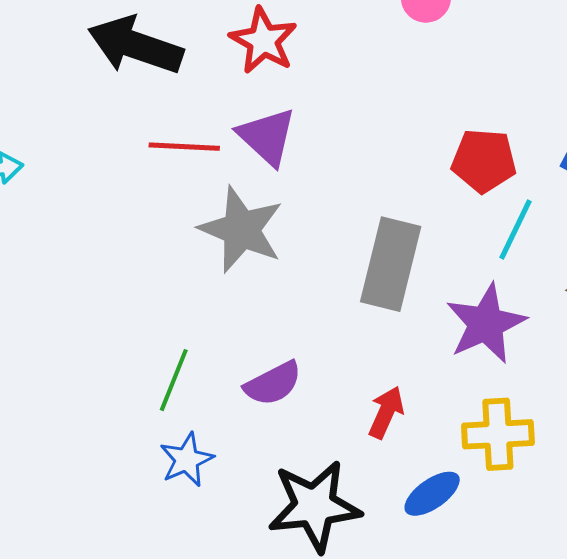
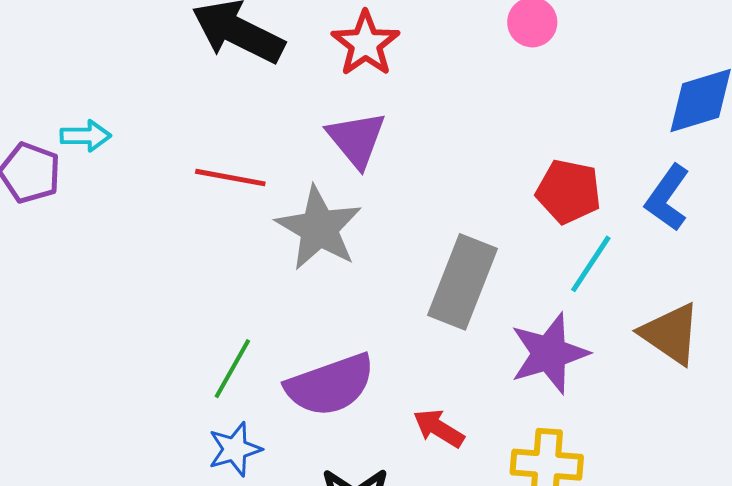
red line: (184, 147) -> (230, 178), moved
purple semicircle: (273, 383) -> (330, 385), size x1.5
red arrow: (386, 412) -> (439, 428), turned -90

